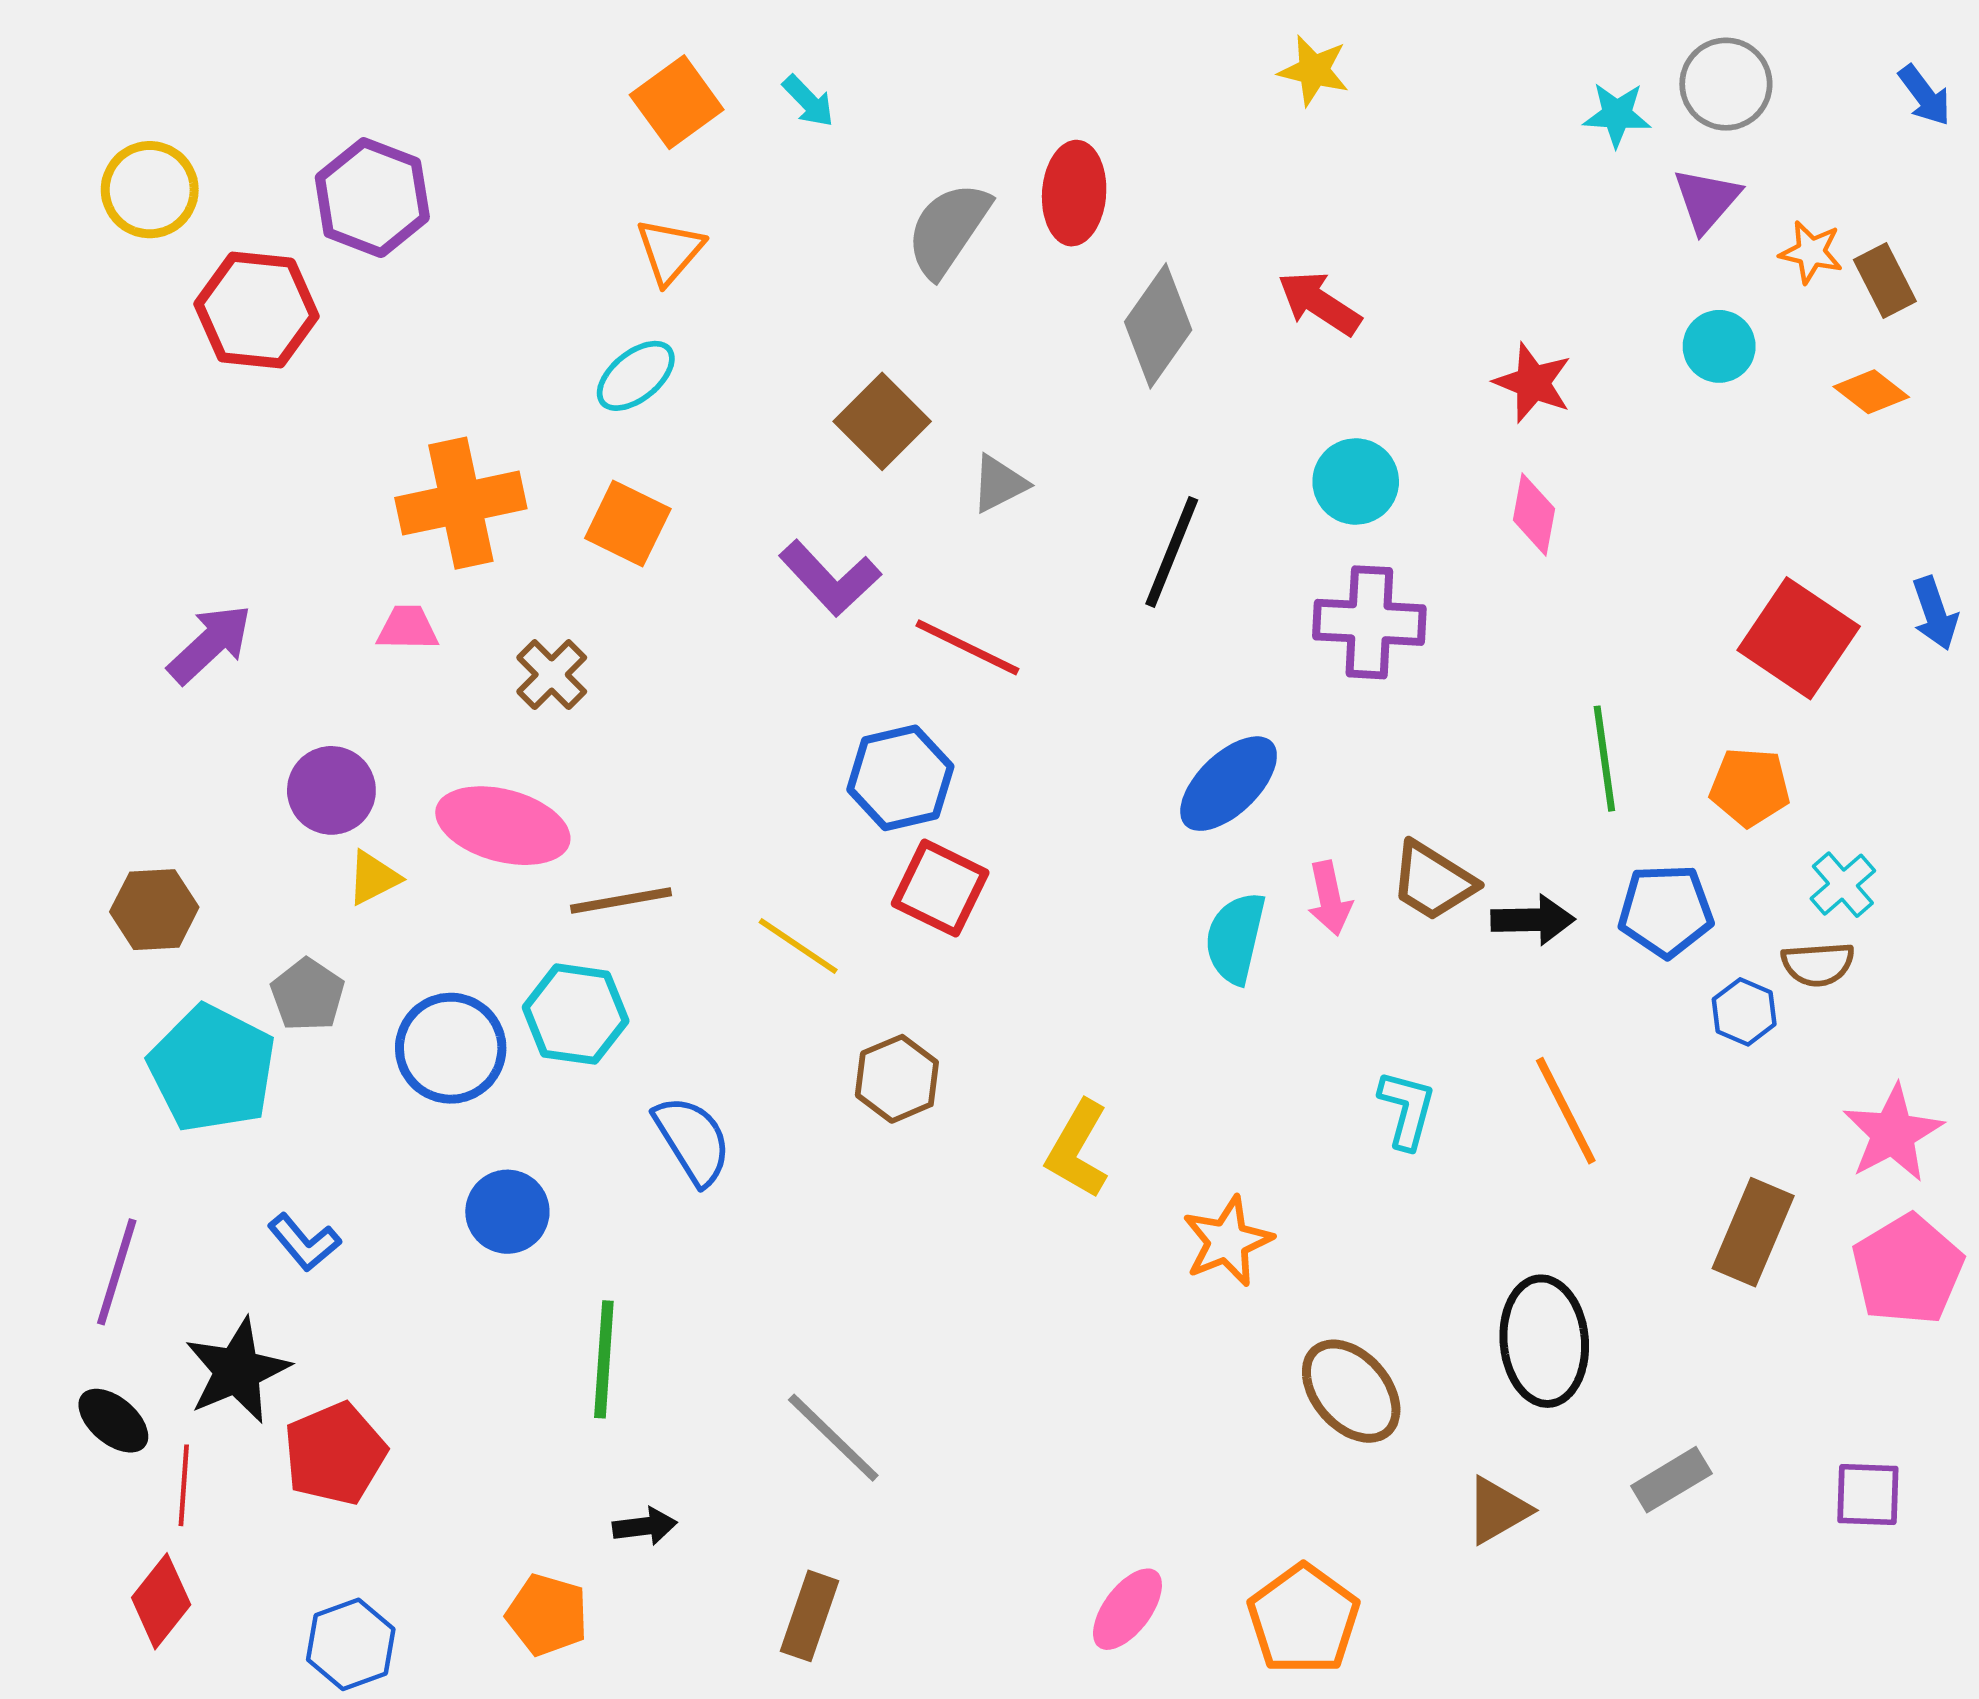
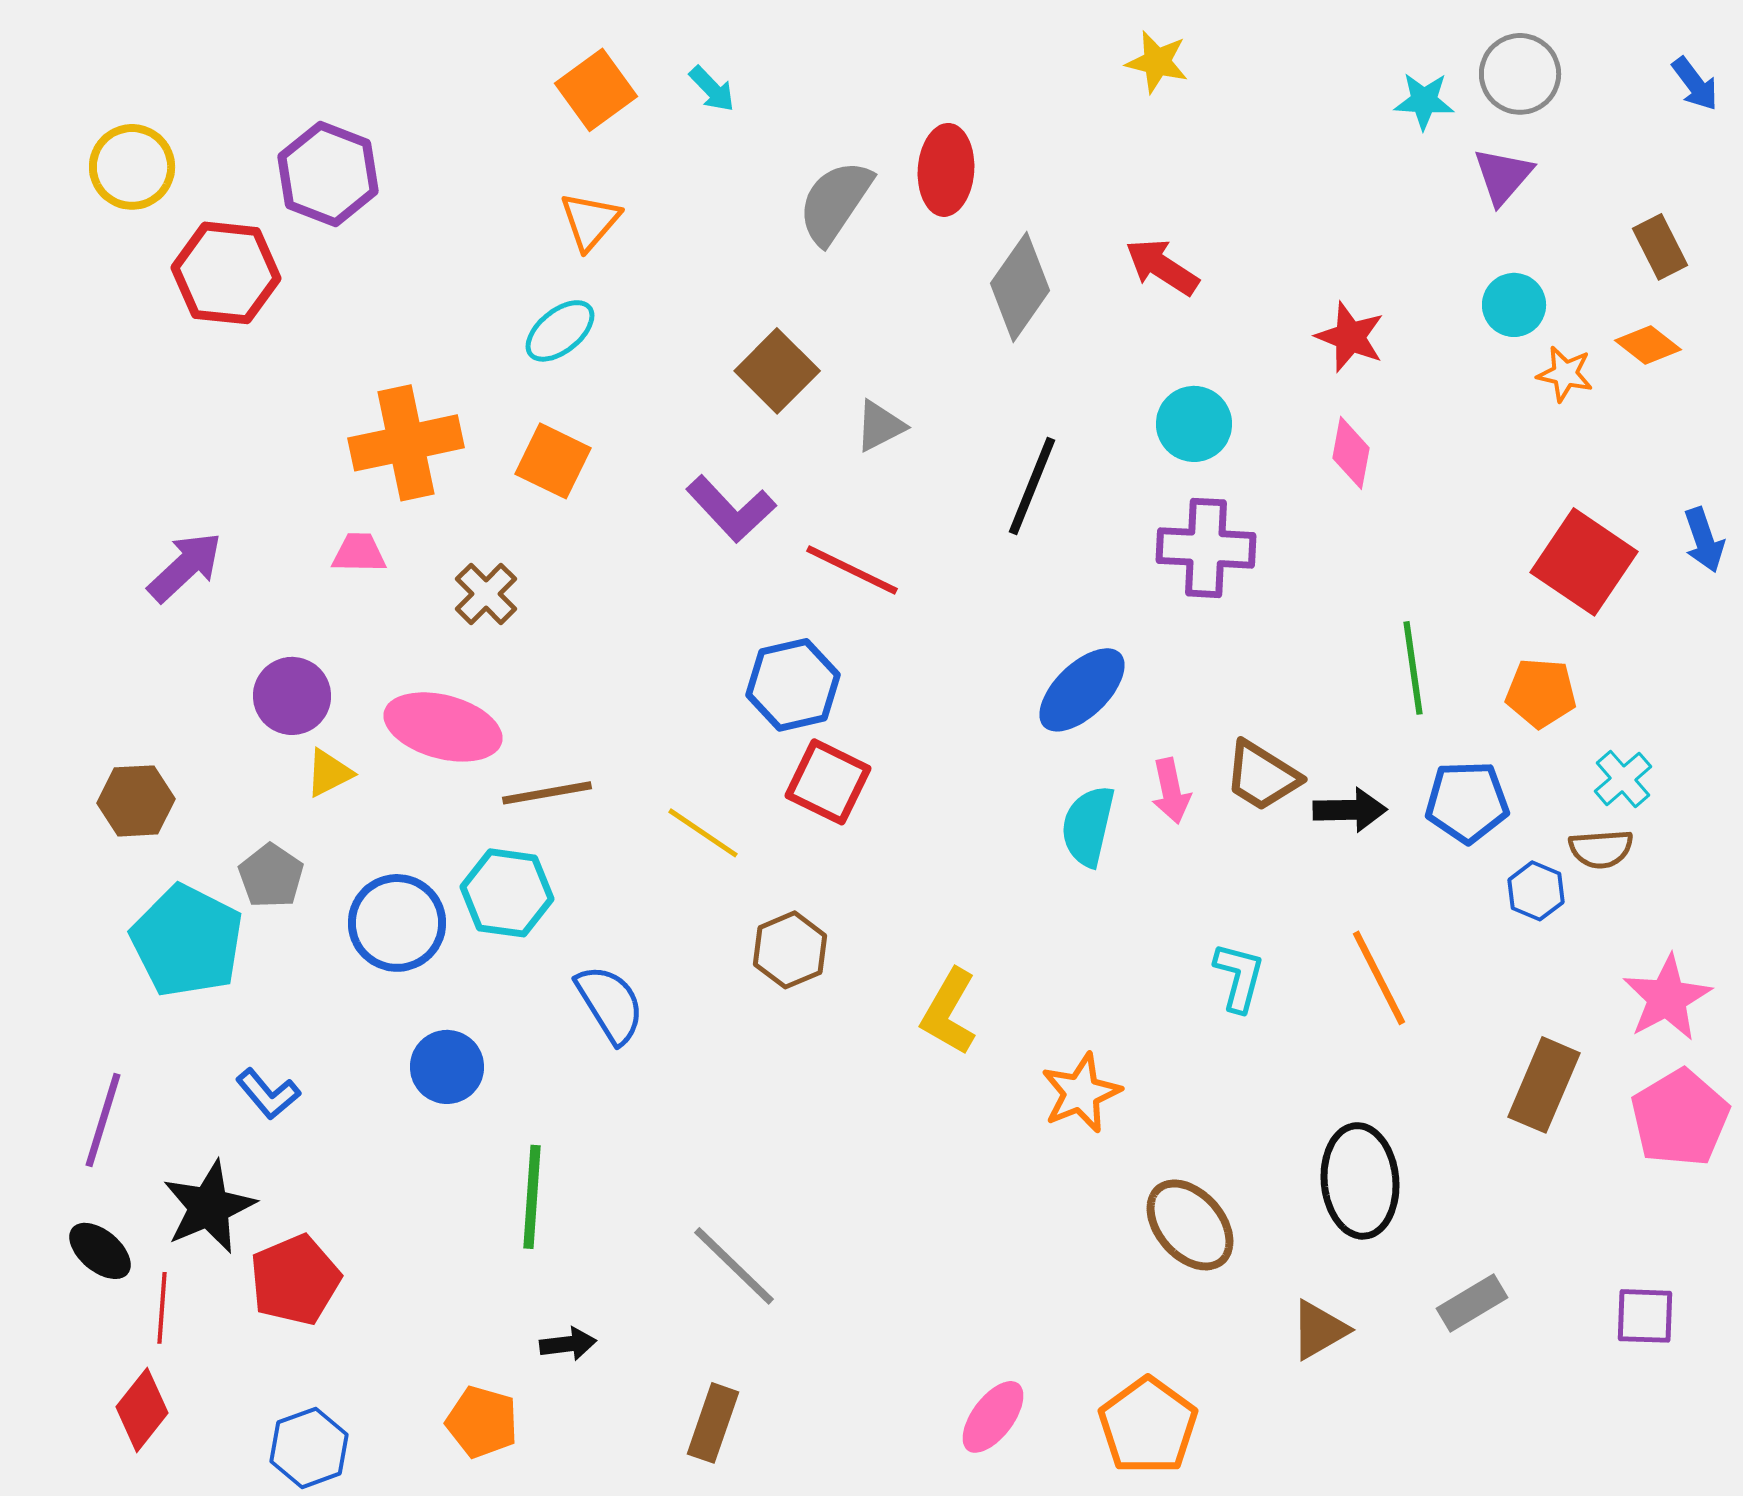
orange star: (1811, 252) -> (1565, 374), moved

